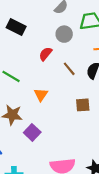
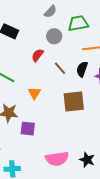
brown square: (83, 105) -> (74, 101), size x1.6
purple square: (32, 132) -> (28, 129), turned -35

